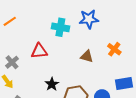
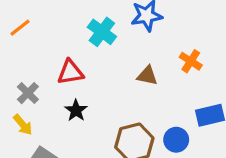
cyan cross: (60, 27) -> (102, 32), turned 30
black star: (52, 84) -> (76, 110), moved

